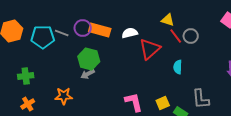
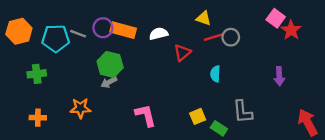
red line: (176, 36) -> (213, 37), turned -70
red triangle: (150, 49) -> (182, 53), size x0.7
green cross: (26, 76) -> (37, 74), moved
pink L-shape: (134, 102) -> (146, 115), moved
orange cross: (28, 104) -> (38, 118), turned 32

